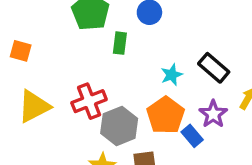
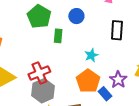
black rectangle: (214, 68) -> (117, 30), moved, turned 54
gray hexagon: (119, 126) -> (43, 91), moved

